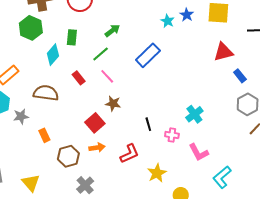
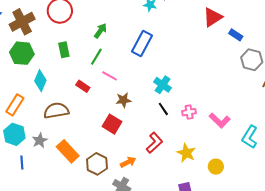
cyan diamond: (53, 55) -> (40, 81), moved
cyan cross: (194, 114) -> (163, 85), moved
orange rectangle: (44, 135) -> (68, 151), size x1.6
orange arrow: (97, 148) -> (128, 162), moved

